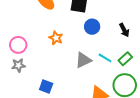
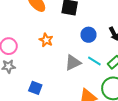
blue circle: (92, 27) -> (89, 35), moved

